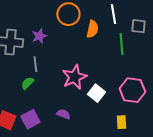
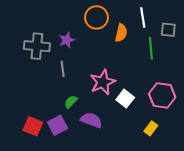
green semicircle: (27, 83) -> (71, 102), moved
purple semicircle: (63, 114) -> (91, 120), size x1.5
yellow rectangle: (121, 122) -> (151, 128), turned 40

